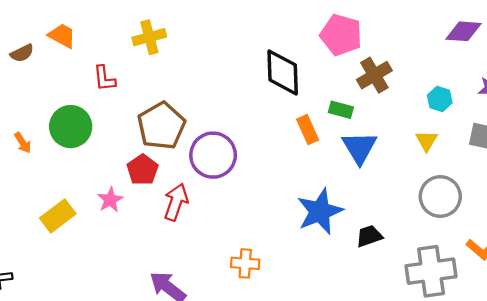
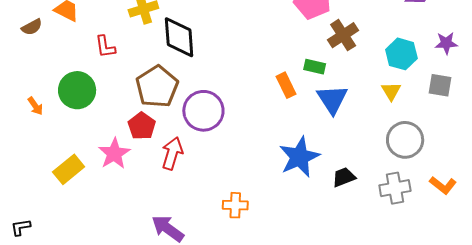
black diamond: (283, 72) -> (179, 37), moved
cyan hexagon: (440, 99) -> (401, 54), size x1.4
pink star: (110, 200) -> (114, 153), size x1.4
gray cross: (431, 271) -> (395, 188), moved, size x0.7

